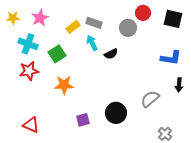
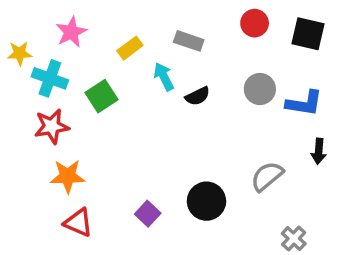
yellow star: (13, 18) -> (20, 53), moved
gray rectangle: (94, 23) -> (189, 41), moved
gray circle: (128, 28) -> (260, 89), moved
orange star: (64, 85) -> (68, 176), moved
purple square: (83, 120) -> (148, 214), turned -32
red triangle: (31, 125) -> (78, 222), moved

